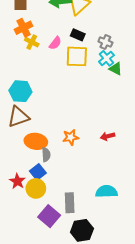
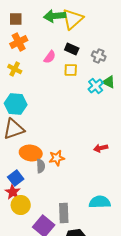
yellow cross: (32, 42) -> (15, 69), moved
yellow square: (77, 56) -> (71, 70), size x0.6
cyan cross: (106, 58) -> (96, 86), moved
orange star: (71, 137) -> (57, 158), moved
blue square: (38, 172) -> (16, 178), moved
yellow circle: (36, 188) -> (21, 205), moved

